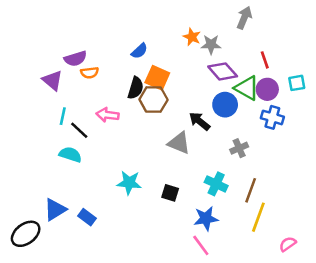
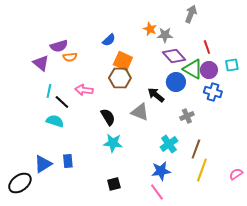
black semicircle: (136, 88) -> (108, 117), moved, turned -48
cyan star: (129, 183) -> (113, 143), moved
cyan cross: (216, 184) -> (169, 144), turned 30
black square: (170, 193) -> (114, 184), moved, turned -32
blue rectangle: (87, 217) -> (68, 161), moved, turned 48
pink semicircle: (288, 244) -> (236, 174), moved

